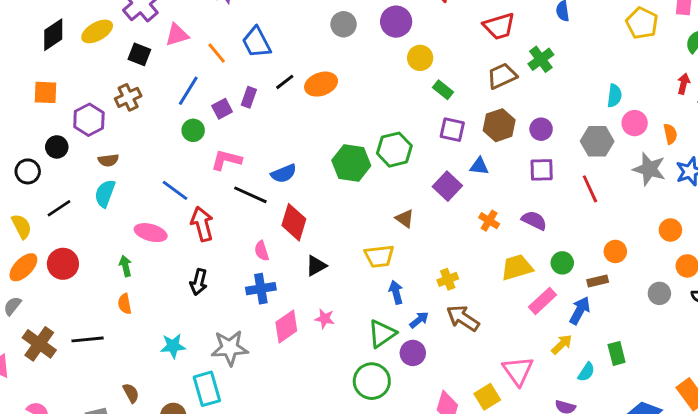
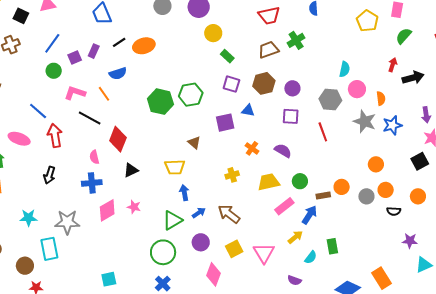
orange line: (217, 53) -> (104, 94), moved
blue semicircle: (284, 174) -> (118, 74), moved
purple square: (447, 186) -> (225, 123), turned 30
orange circle: (615, 251) -> (342, 187), moved
yellow cross: (448, 279) -> (232, 175), moved
gray circle: (659, 293) -> (366, 196), moved
purple circle: (413, 353) -> (201, 242), moved
yellow square: (487, 397) -> (234, 249), moved

